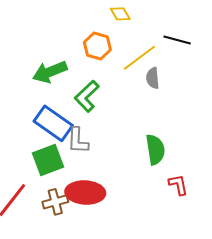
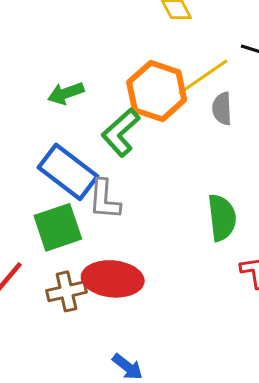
orange hexagon: (97, 46) -> (157, 91), moved, size x1.4
green arrow: (50, 72) -> (66, 93), size x0.7

